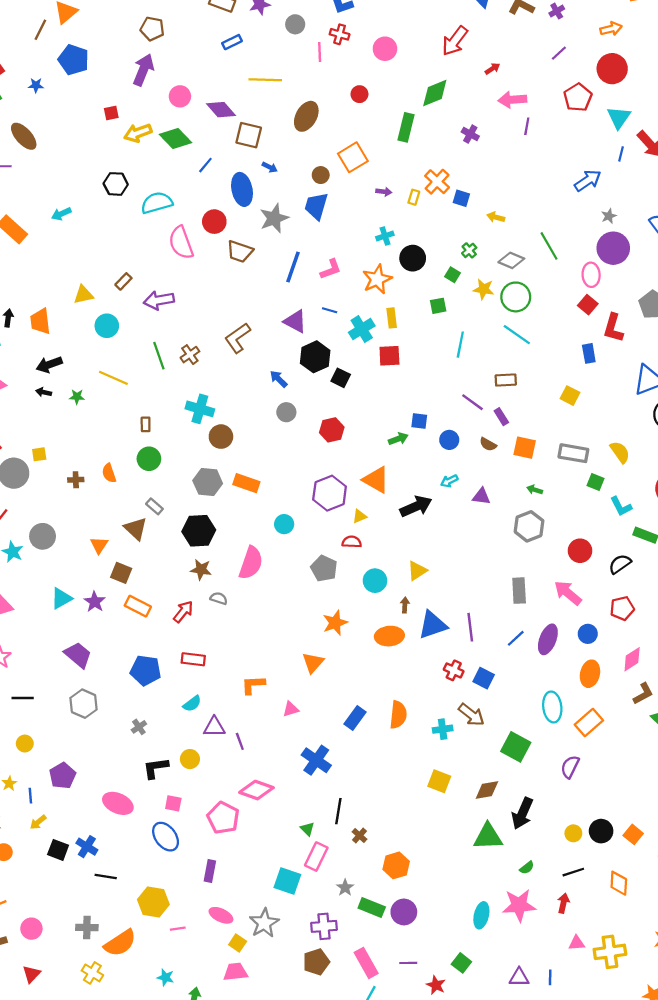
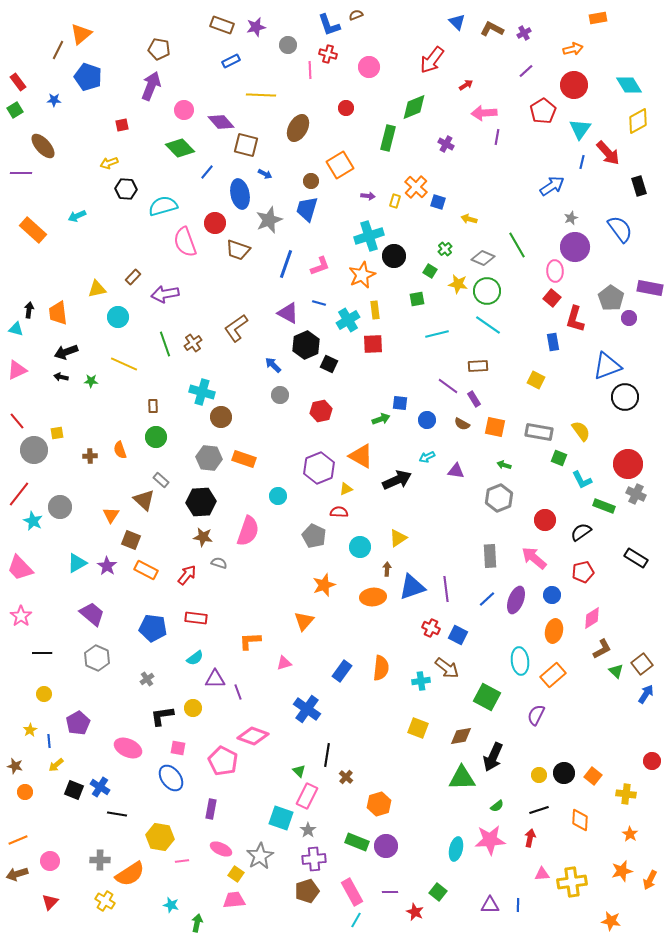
yellow arrow: (138, 133) -> (109, 163), moved, size x0.7
cyan cross: (385, 236) -> (369, 236), size x1.8
cyan line: (460, 345) -> (437, 334), turned 65
gray star: (345, 888) -> (308, 830), moved

